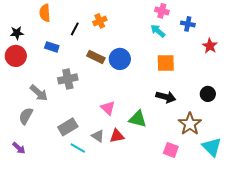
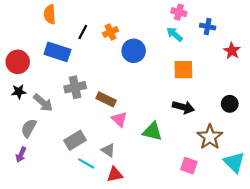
orange cross: (100, 21) -> (110, 32), moved
black star: (17, 33) -> (19, 92), moved
blue rectangle: (52, 47) -> (57, 52), size x1.6
brown rectangle: (96, 57) -> (106, 99), moved
blue circle: (120, 59) -> (134, 51), moved
red triangle: (117, 136) -> (115, 174), moved
purple arrow: (19, 148) -> (21, 155), moved, turned 72

